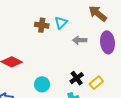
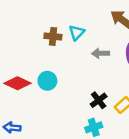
cyan circle: (42, 84) -> (47, 81), moved

